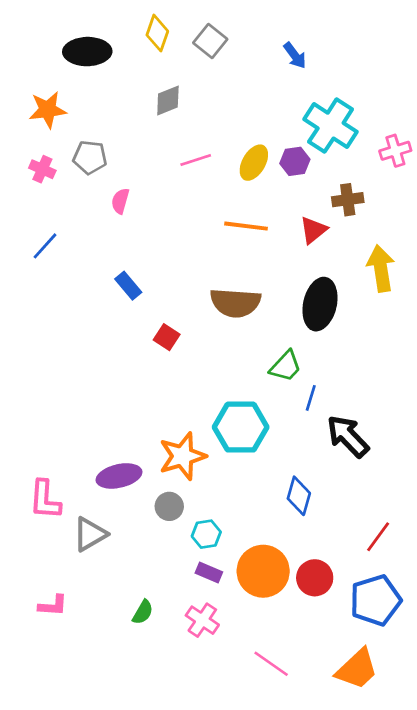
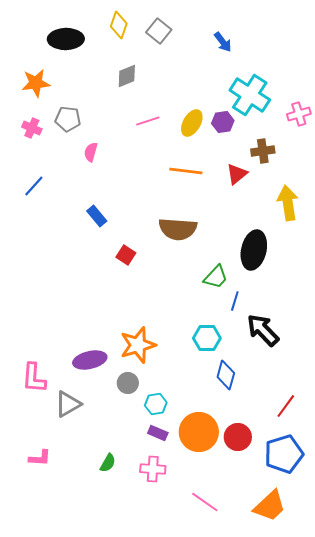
black ellipse: (320, 304) -> (254, 250), moved
cyan hexagon: (241, 427) -> (207, 338), moved, size x0.7
pink cross: (202, 620) -> (153, 469), turned -30

